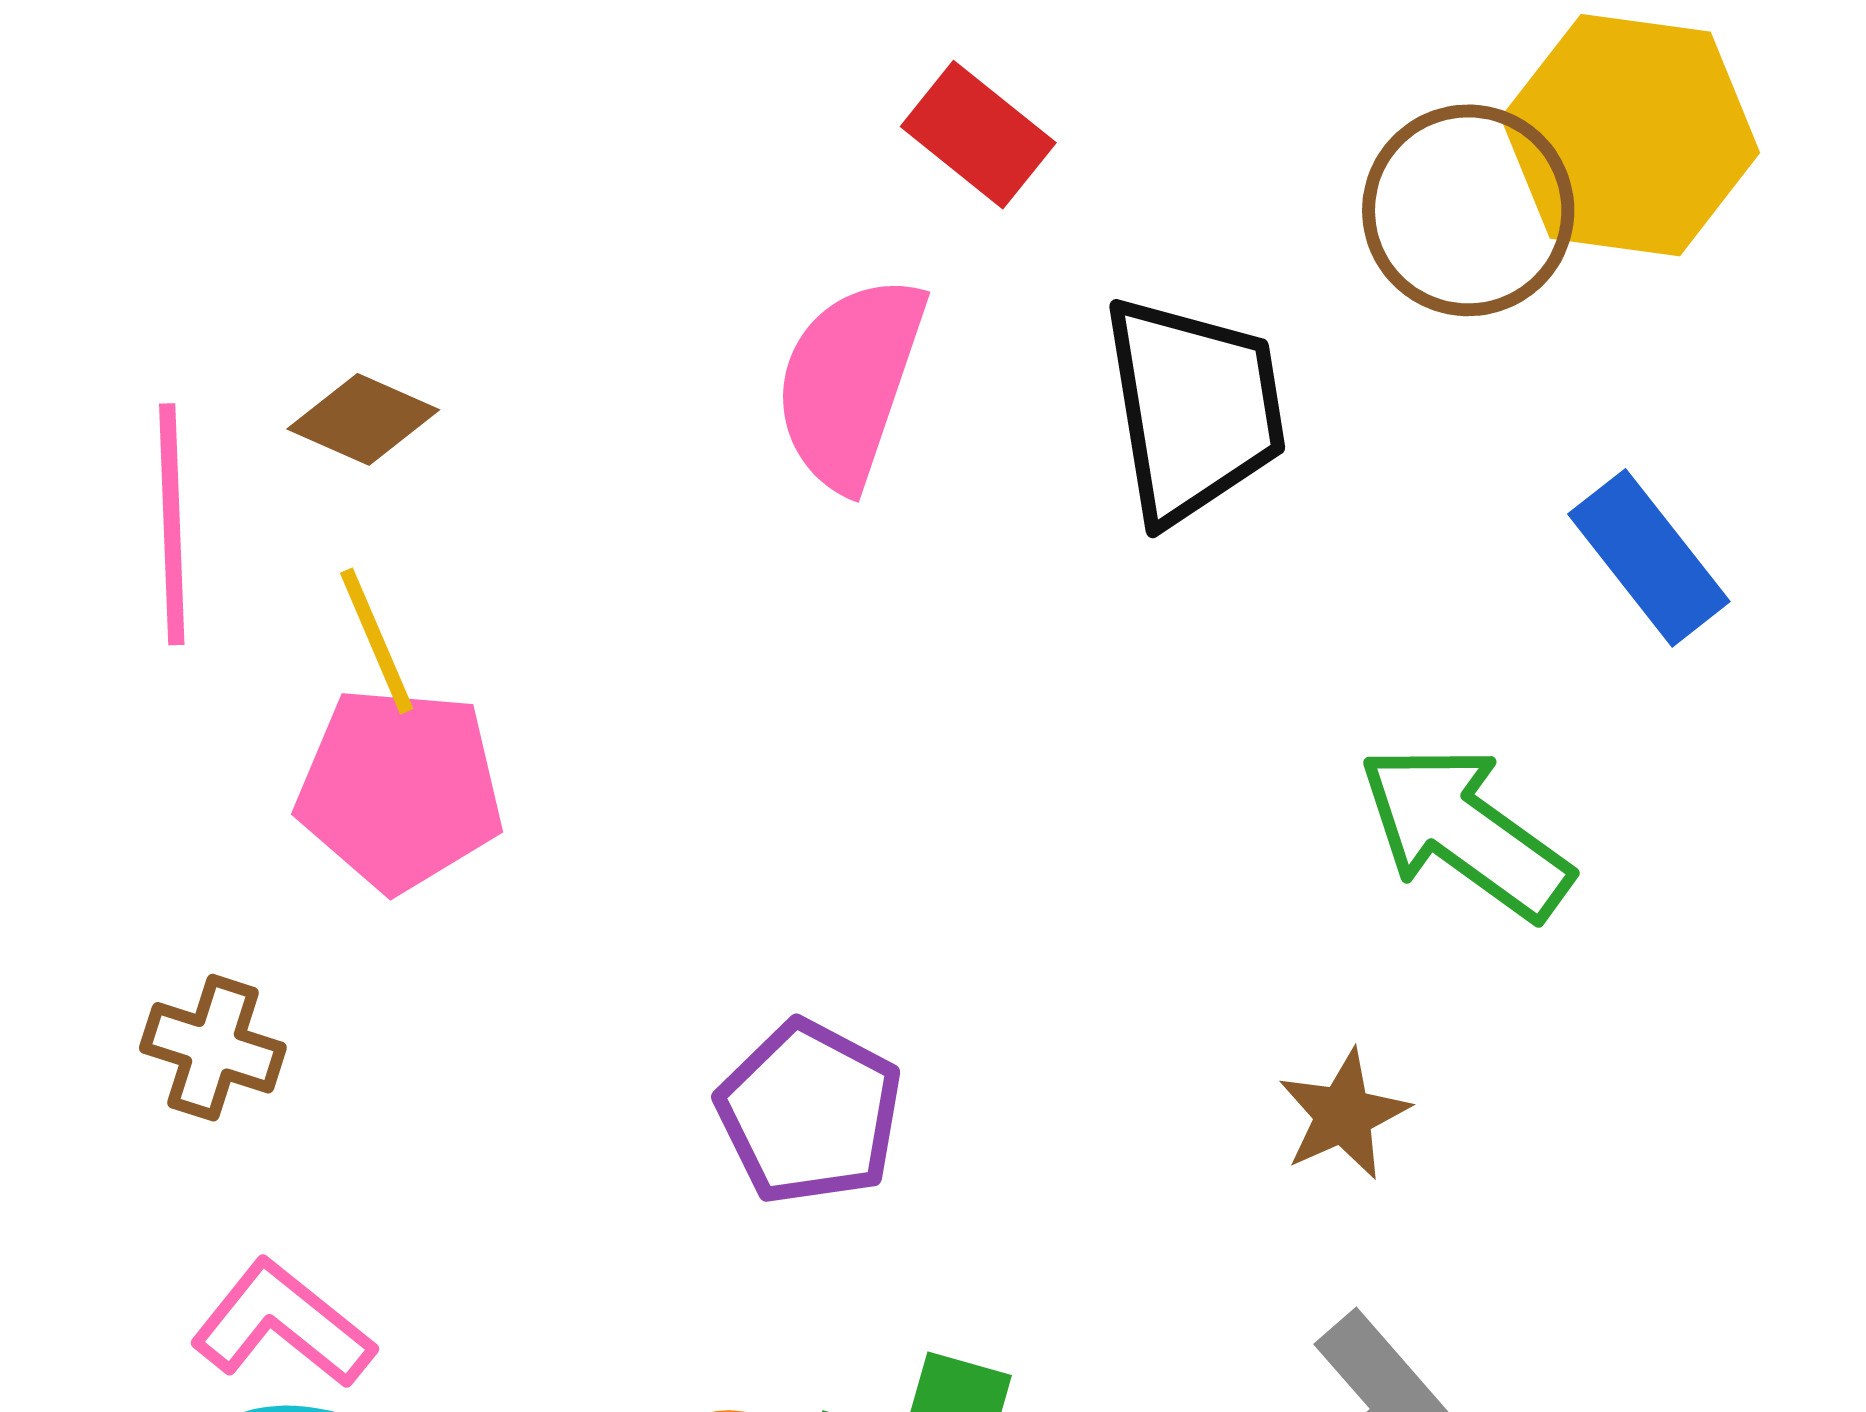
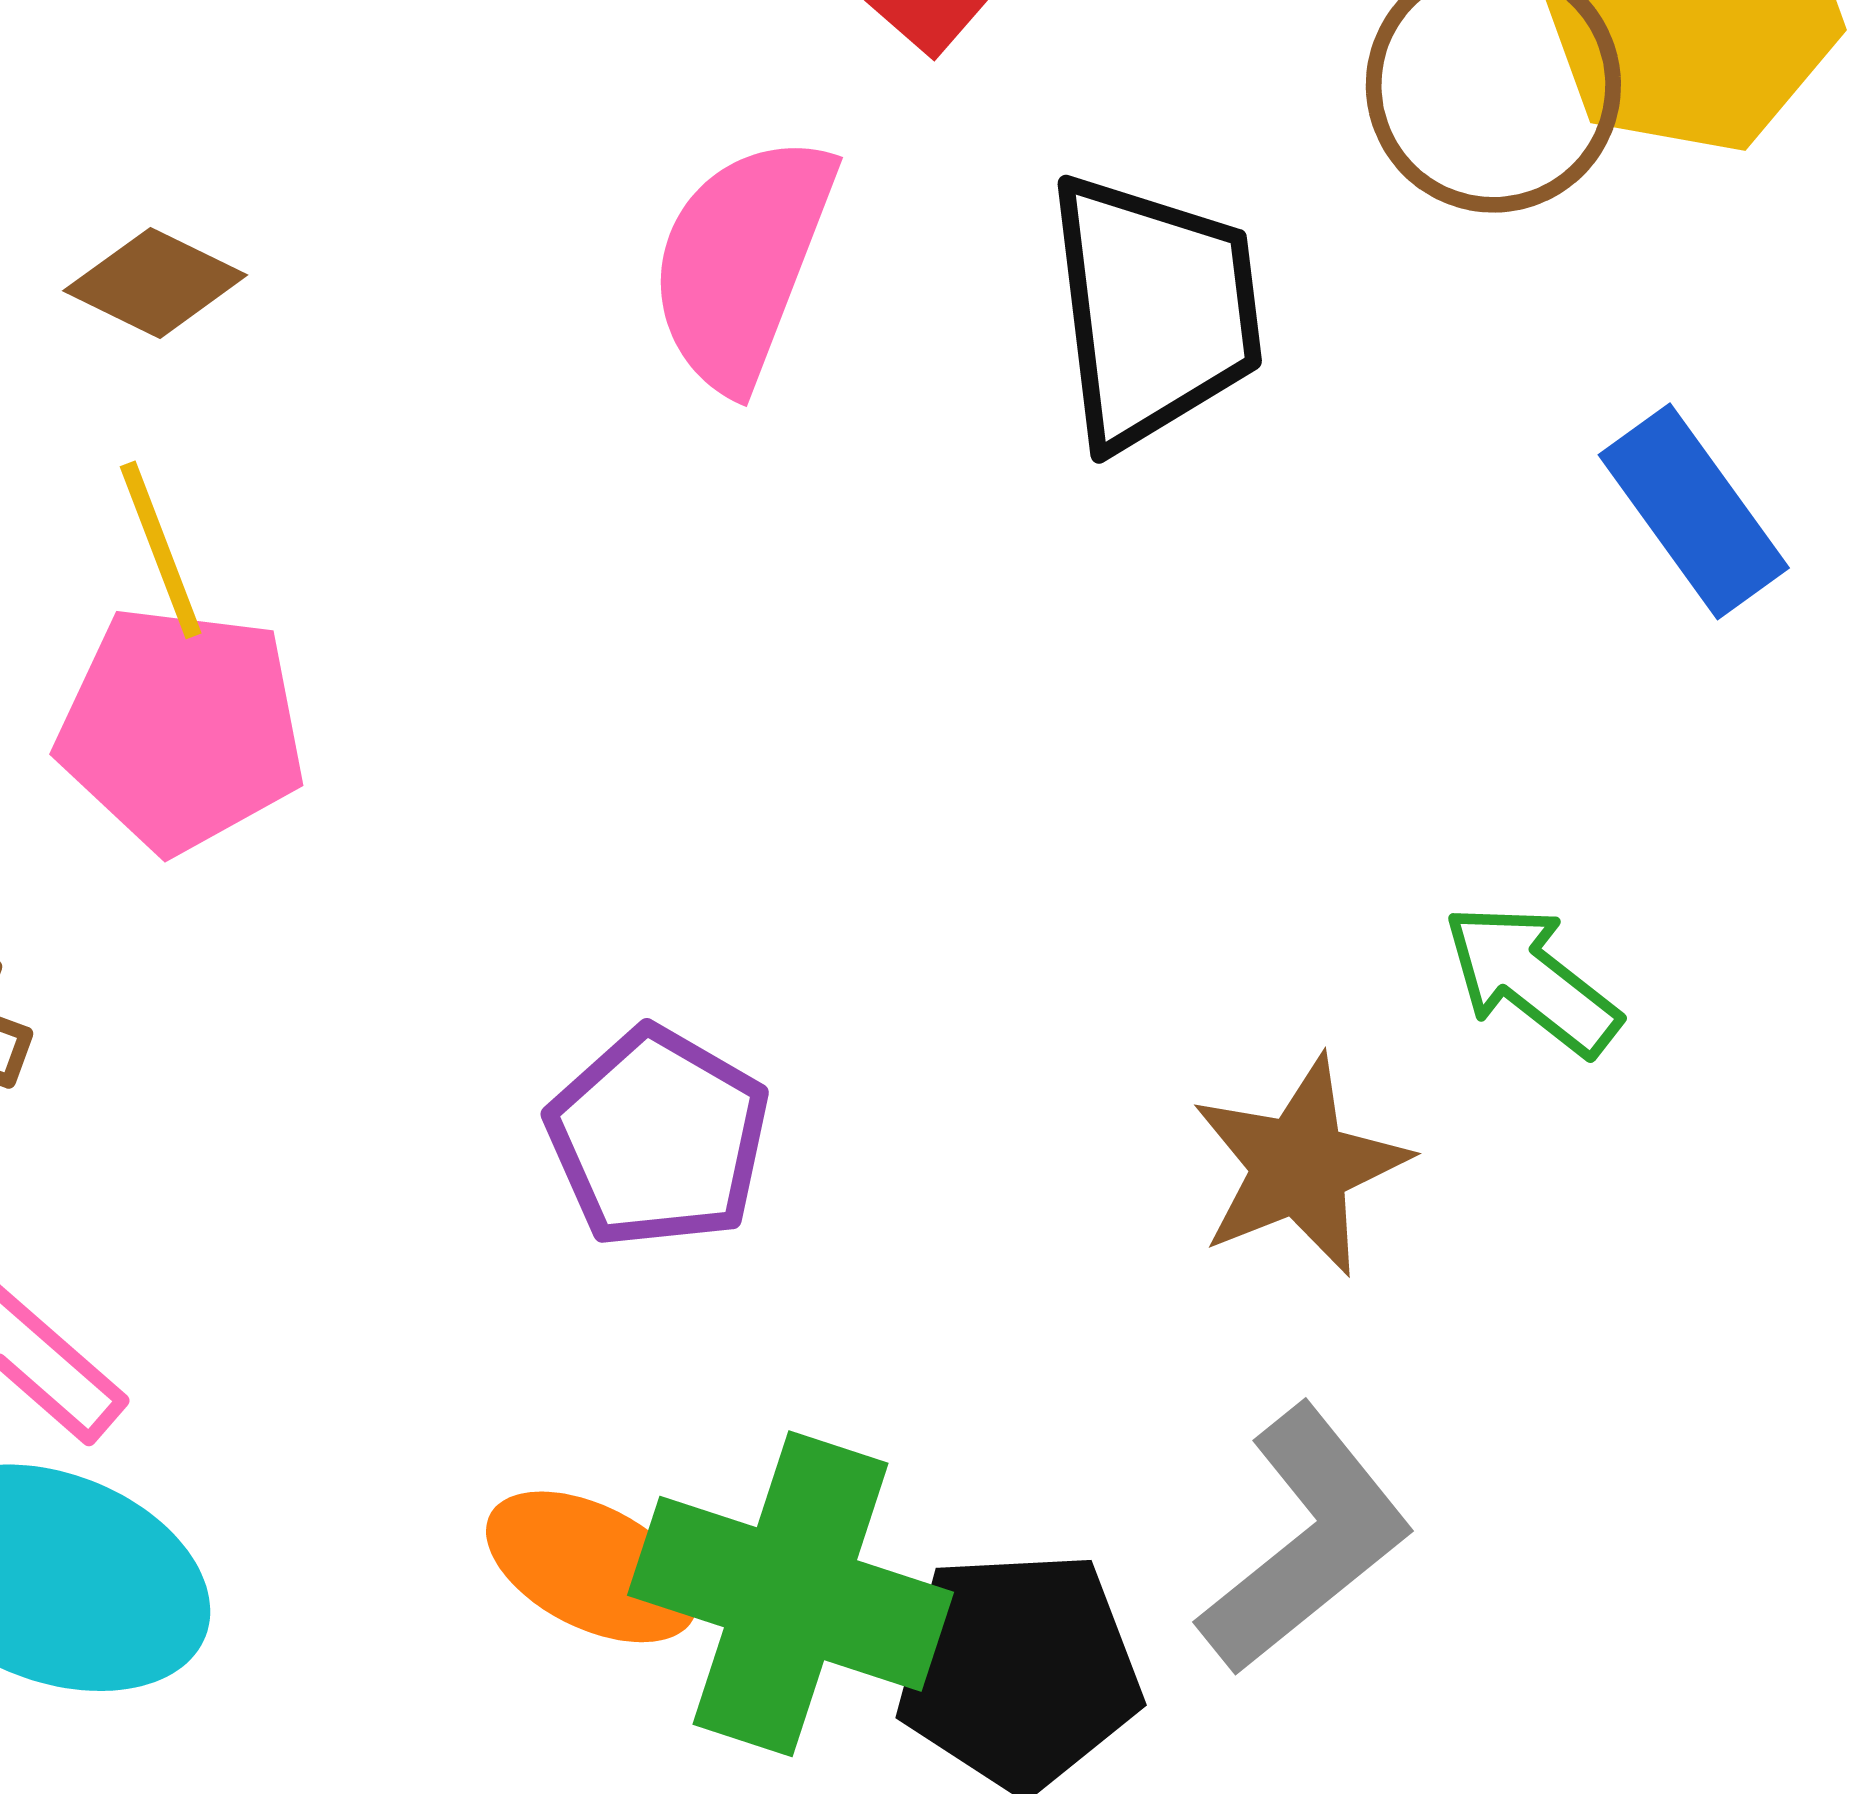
green arrow: (1465, 832) -> (1531, 979), moved, size x0.7
brown star: (1343, 1115) -> (1300, 1166), size x1.4

